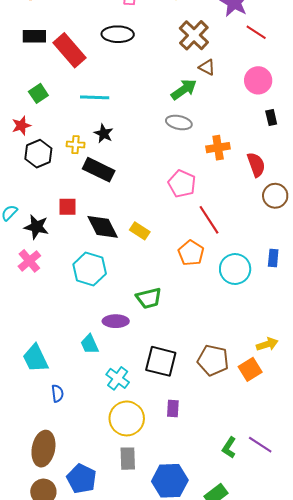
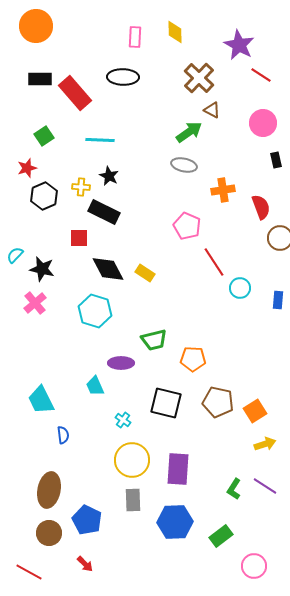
red square: (68, 207) -> (79, 238), moved
orange pentagon: (191, 253) -> (193, 359), moved, turned -30
cyan circle: (235, 269) -> (240, 288), moved, size x0.7
yellow arrow: (267, 344) -> (265, 444), moved
cyan cross: (118, 378) -> (123, 420), size x0.7
purple rectangle: (173, 408) -> (178, 469), moved, size x1.8

